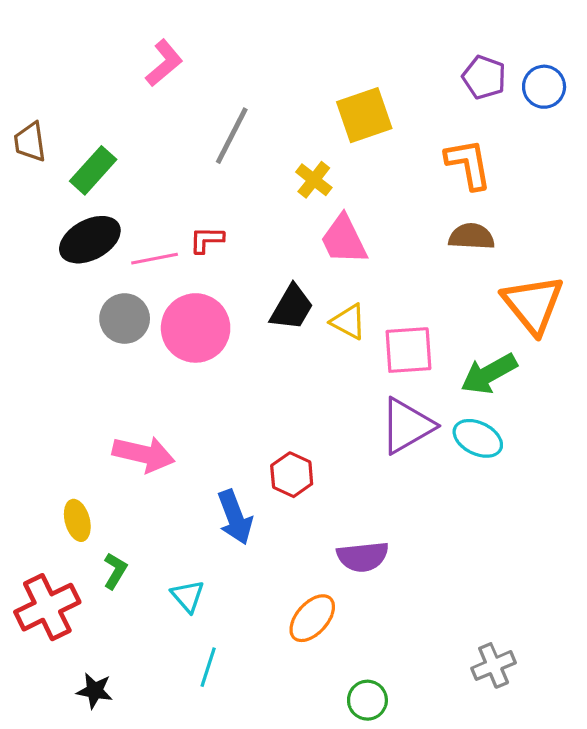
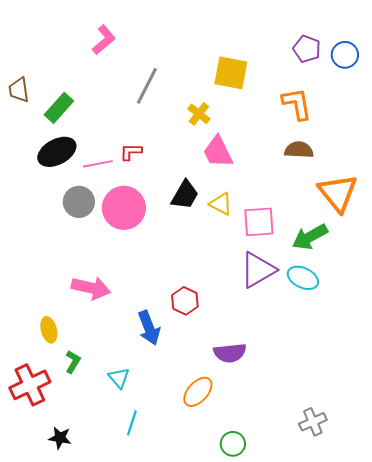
yellow square: (364, 115) -> (231, 73), turned 30

